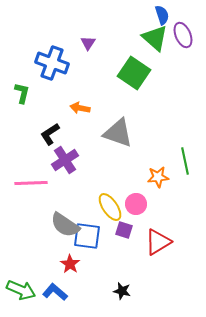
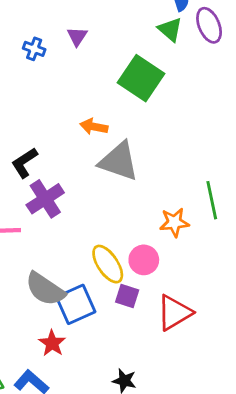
green triangle: (155, 38) -> (170, 29), size x0.7
blue cross: (52, 63) -> (34, 49), moved, size x0.5
orange arrow: (80, 108) -> (94, 127), moved
blue square: (87, 236) -> (76, 304), turned -32

